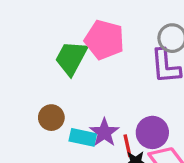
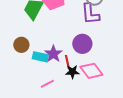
purple circle: (152, 132) -> (82, 44), moved

